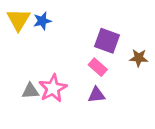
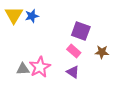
brown star: (139, 58) -> (102, 52), moved
purple triangle: (96, 95) -> (73, 72), turned 40

